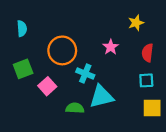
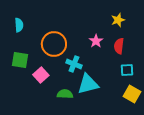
red semicircle: (147, 53) -> (119, 46), moved
green square: (23, 69) -> (20, 60), turned 30
yellow square: (152, 108) -> (132, 94), turned 30

